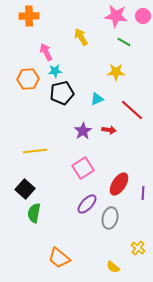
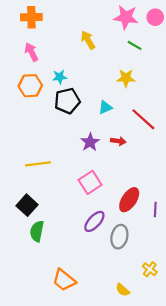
pink arrow: (46, 52) -> (31, 52), moved

